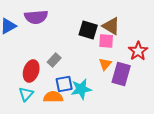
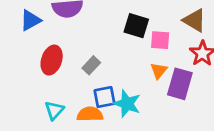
brown triangle: (111, 26) -> (194, 20), moved
red ellipse: (31, 71) -> (52, 60), moved
cyan star: (81, 89) -> (127, 104), turned 30

